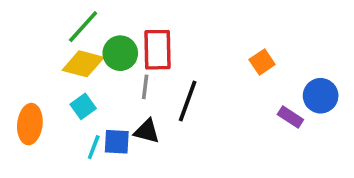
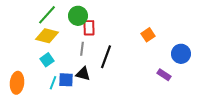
red rectangle: (158, 50) -> (89, 28), size x0.7
green circle: (120, 53) -> (78, 16), moved
purple rectangle: (290, 117) -> (164, 75), moved
orange ellipse: (30, 124) -> (17, 83), moved

